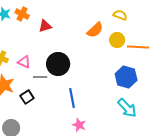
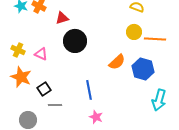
orange semicircle: (95, 30) -> (117, 62), moved
black circle: (58, 64) -> (75, 41), moved
gray line: (40, 77) -> (55, 105), moved
cyan arrow: (127, 108) -> (159, 100), moved, turned 60

